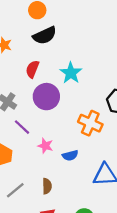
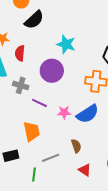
red semicircle: (32, 69) -> (20, 53), moved
blue semicircle: (70, 155) -> (88, 114), size x1.6
gray line: (15, 190) -> (51, 158), turned 36

